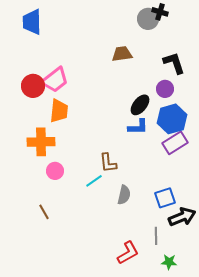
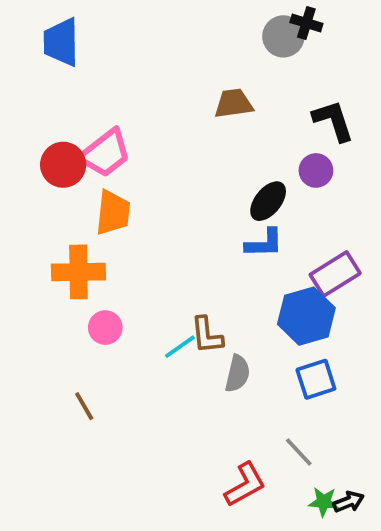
blue hexagon: (172, 119) -> (306, 316), moved
brown L-shape: (108, 163) -> (207, 335), moved
black arrow: (182, 217) -> (349, 502), moved, size x0.6
gray line: (156, 236) -> (299, 452), turned -42

